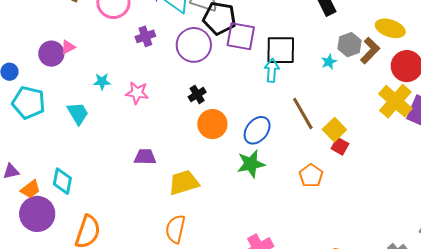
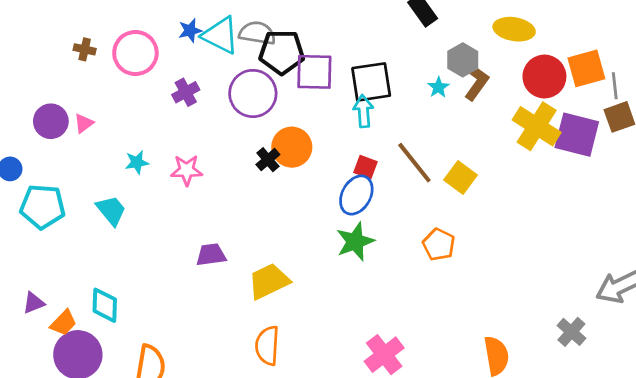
brown L-shape: (370, 51) -> (476, 82), moved
purple circle: (51, 54) -> (51, 121), moved
orange circle: (212, 124) -> (292, 147), moved
red square: (340, 146) -> (366, 167), moved

